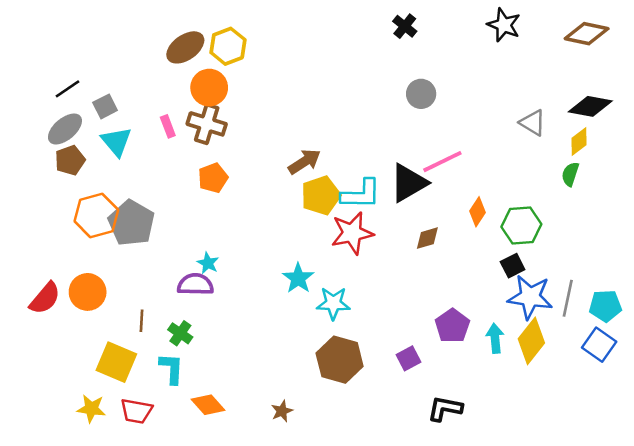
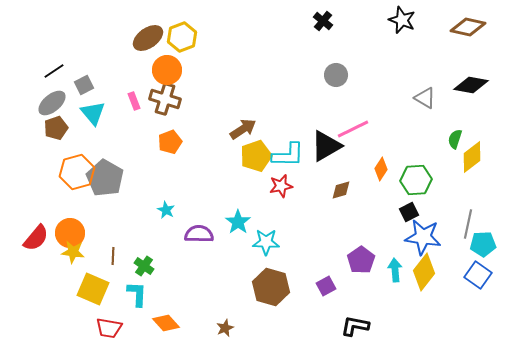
yellow diamond: (579, 142) -> (472, 157), moved, size x1.4
red star: (352, 233) -> (281, 186), size x0.7
purple semicircle: (195, 284) -> (199, 234), moved
gray line: (568, 298) -> (468, 224), moved
yellow star: (91, 409) -> (73, 252), moved

